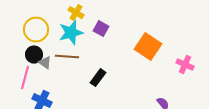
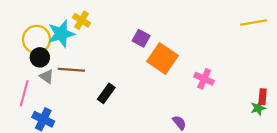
purple square: (101, 29) -> (141, 38), moved
cyan star: (71, 33) -> (61, 34), moved
black circle: (34, 55) -> (40, 57), moved

